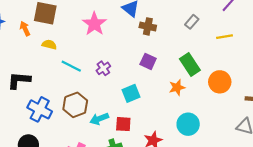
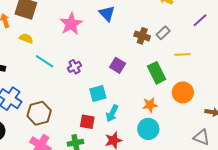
brown cross: (148, 26) -> (142, 36), moved
yellow line: (224, 37) -> (182, 54), moved
orange star: (177, 87) -> (150, 105), moved
brown hexagon: (75, 105) -> (39, 113), moved
cyan arrow: (99, 119) -> (112, 113), moved, turned -48

